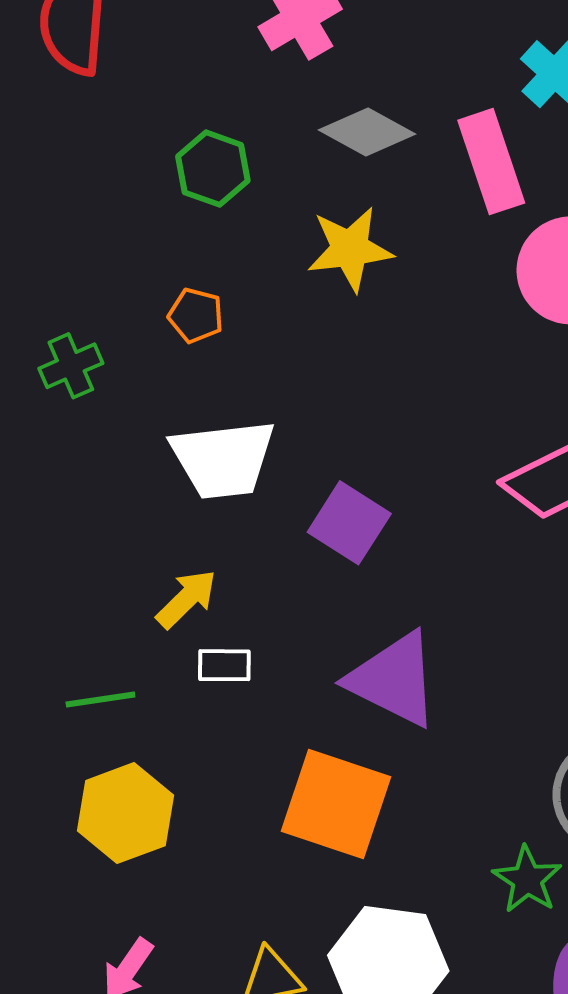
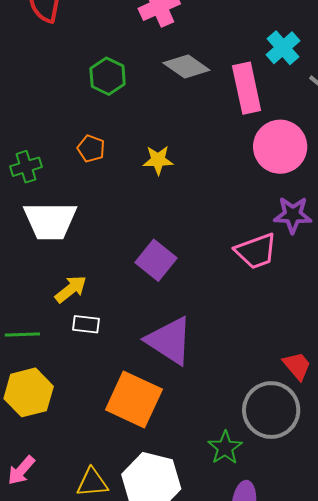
yellow star: (350, 249) -> (158, 160), moved, size x0.7
white trapezoid: (223, 459) -> (50, 221), moved

